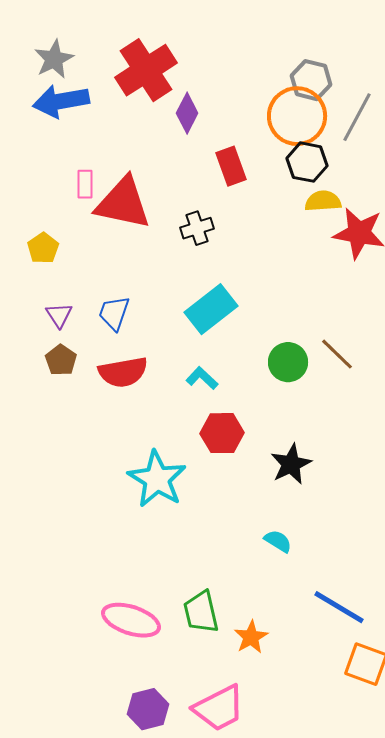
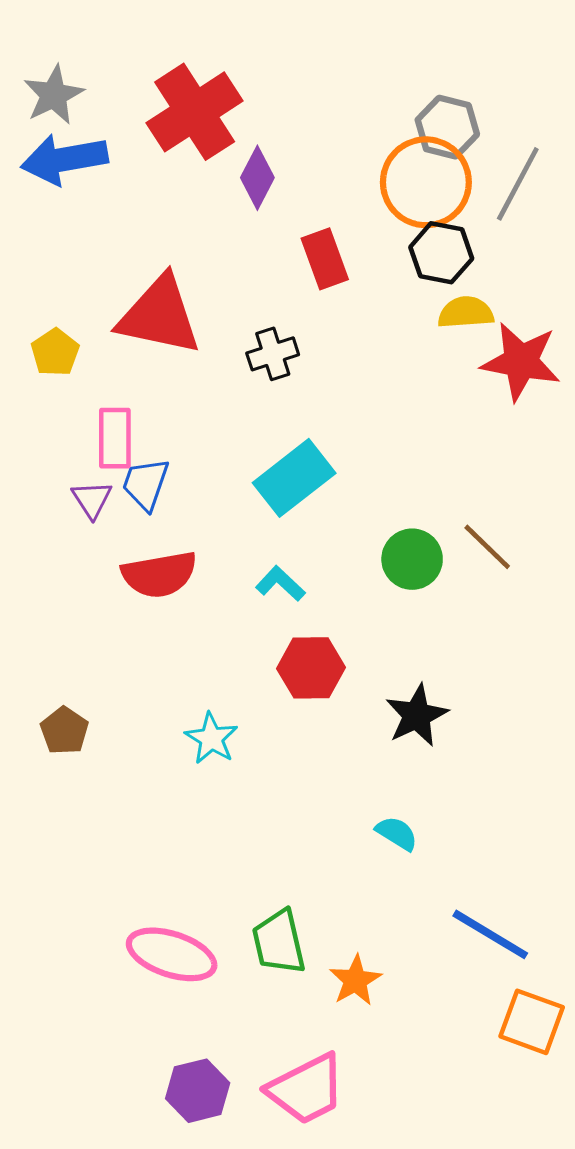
pink rectangle: (85, 184) -> (115, 438), moved, size x1.4
yellow pentagon: (43, 248) -> (55, 352), moved
purple triangle: (59, 315) -> (92, 499), moved
brown pentagon: (61, 360) -> (64, 731), moved
cyan star: (157, 479) -> (211, 738), size x0.6

